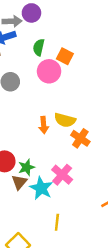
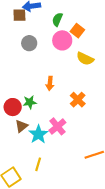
yellow semicircle: (65, 120) -> (85, 59), moved
green star: (26, 167) -> (30, 102), moved
yellow line: (57, 222) -> (38, 164), moved

